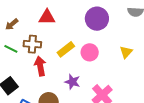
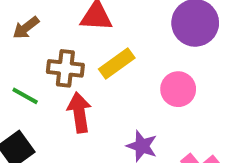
green line: (11, 49) -> (25, 96), moved
yellow rectangle: (66, 49) -> (117, 63), moved

